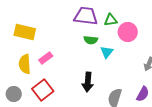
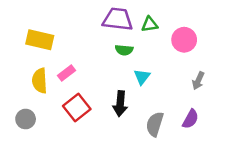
pink circle: (128, 32) -> (184, 40), moved
cyan triangle: (107, 52) -> (142, 77), moved
red square: (43, 90) -> (77, 108), moved

